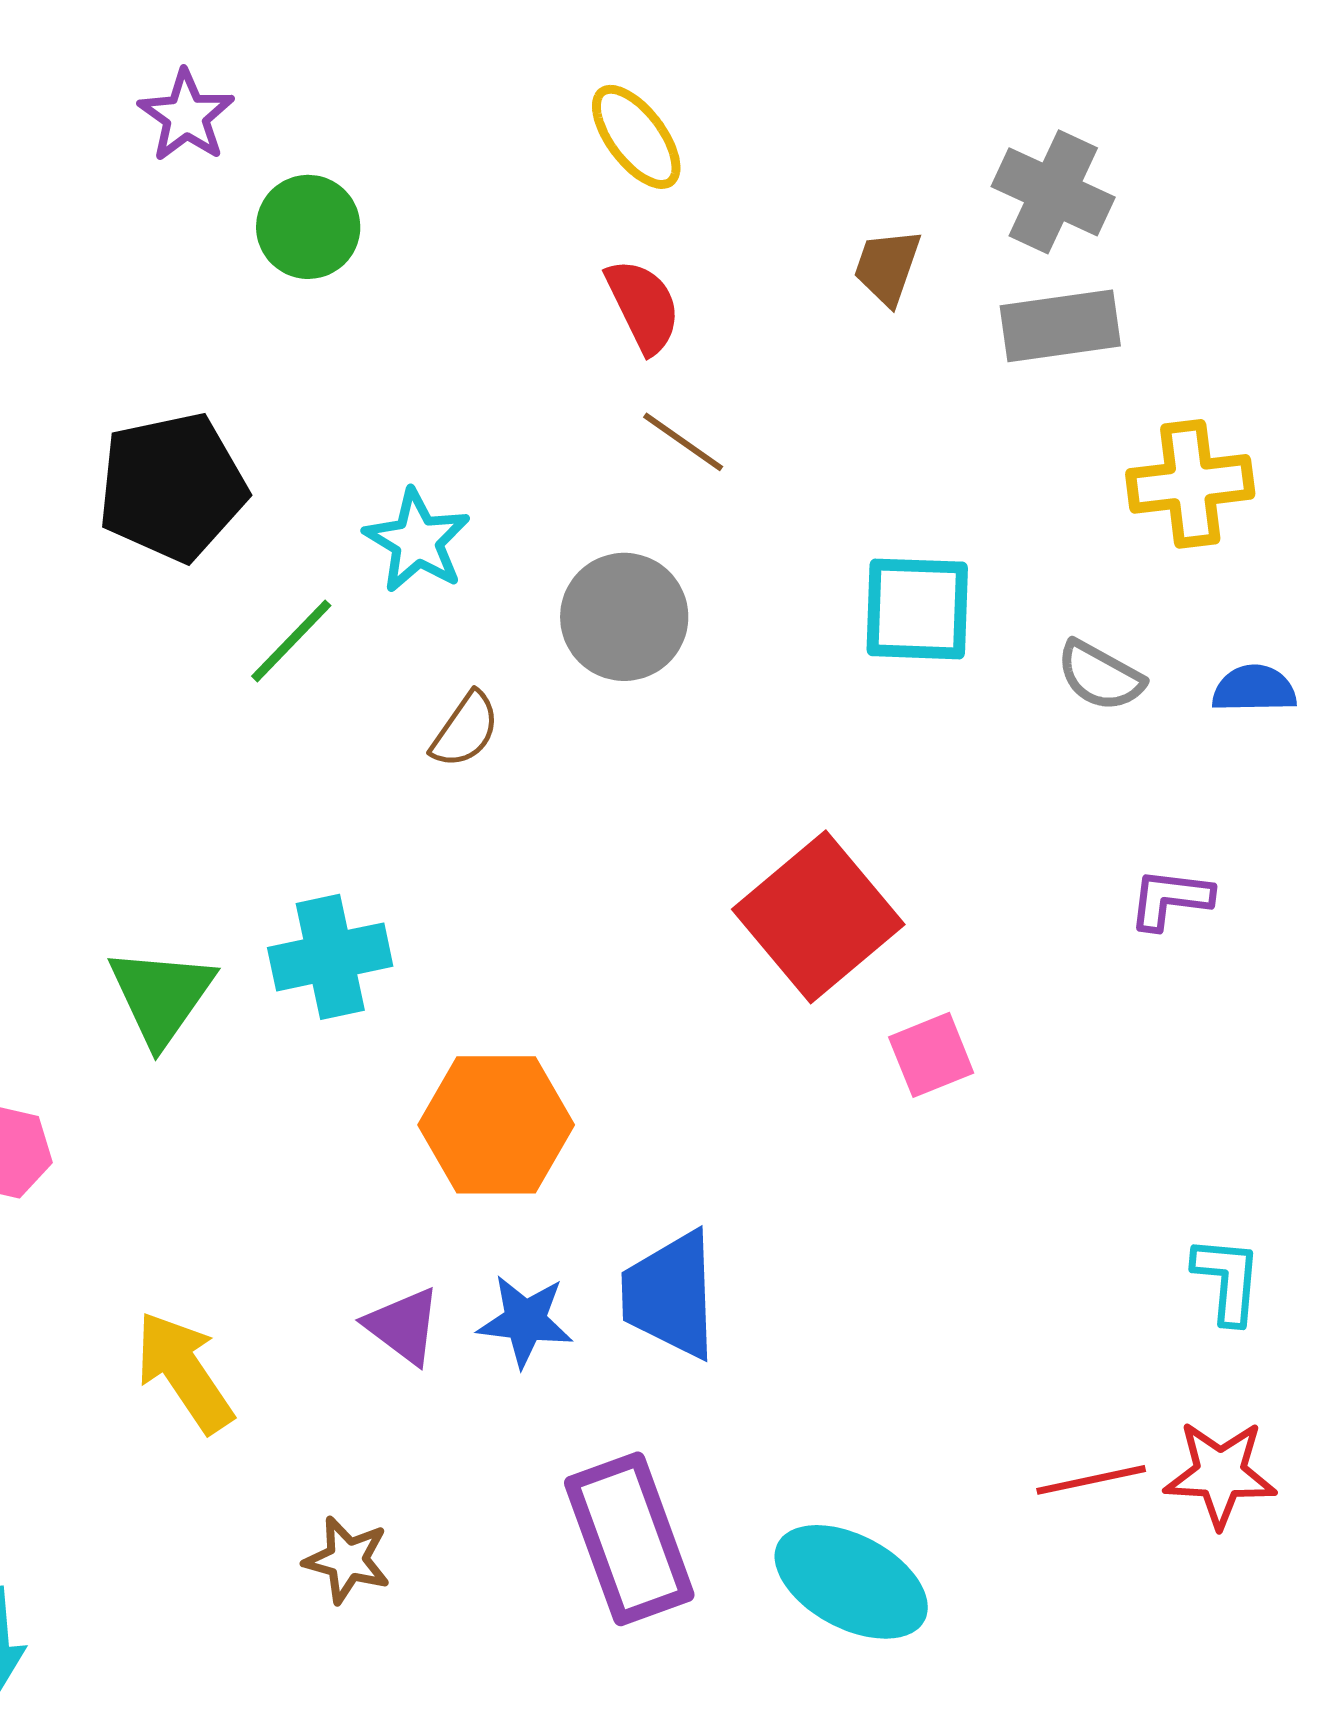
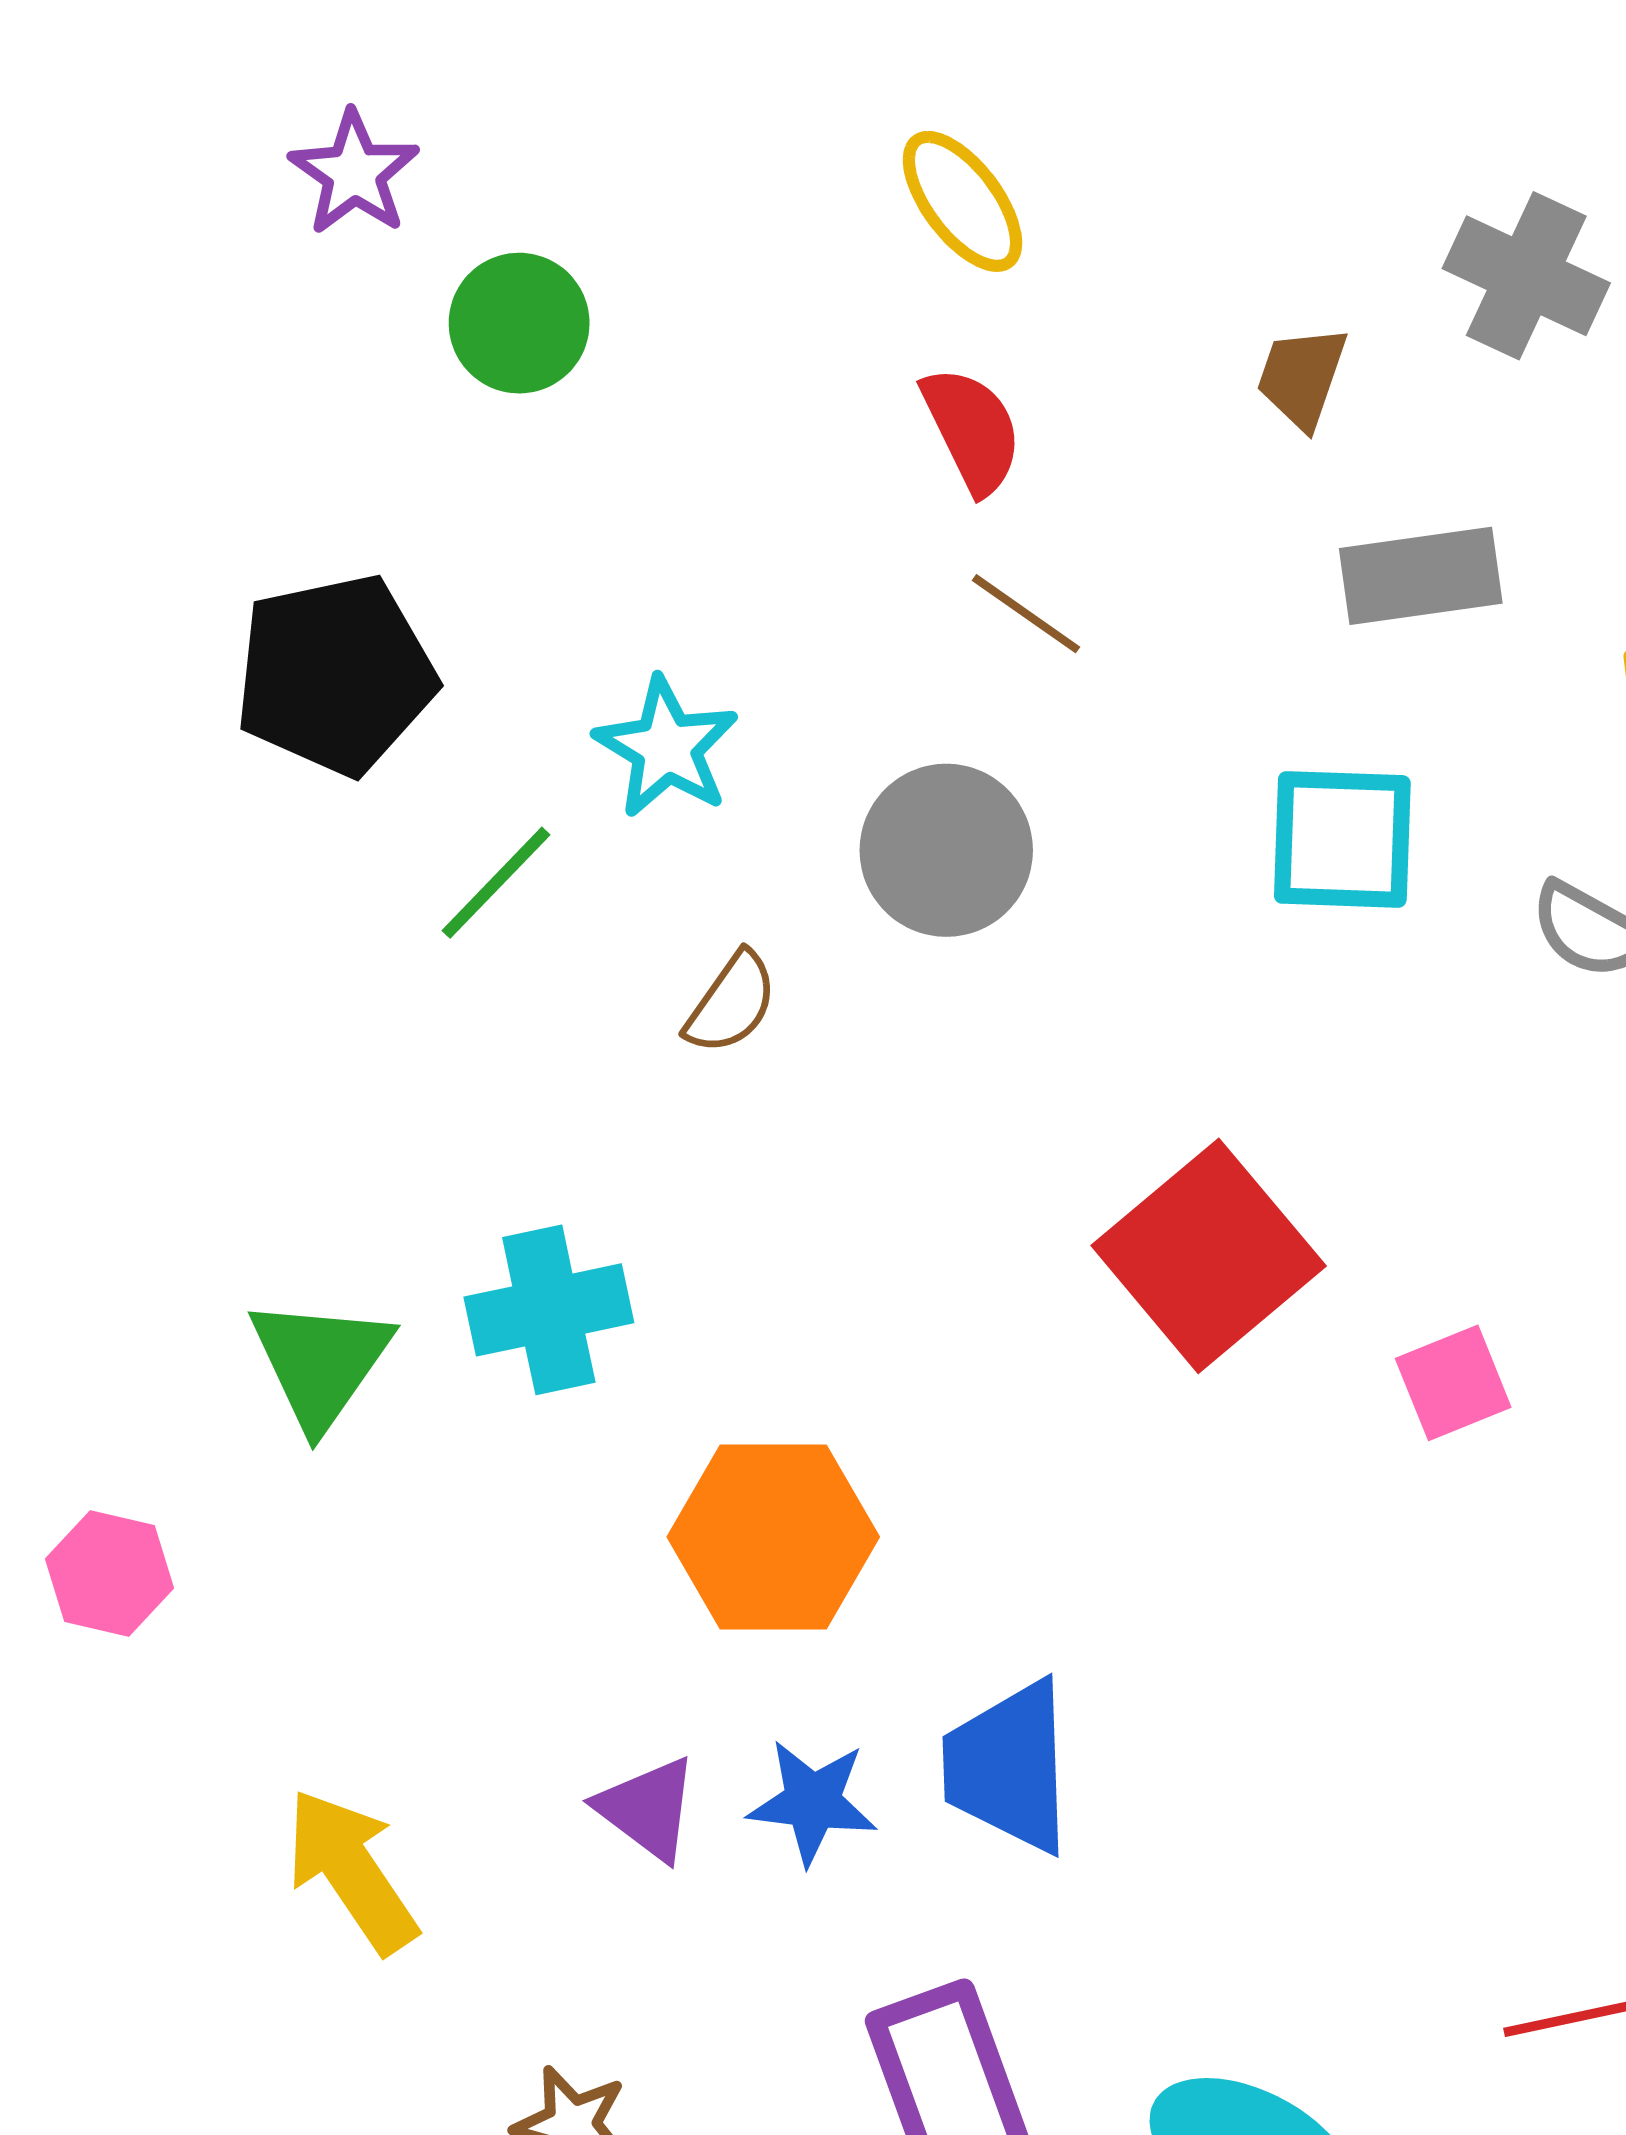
gray rectangle: (1060, 326) -> (1421, 576), moved
pink square: (931, 1055) -> (1453, 1383), moved

